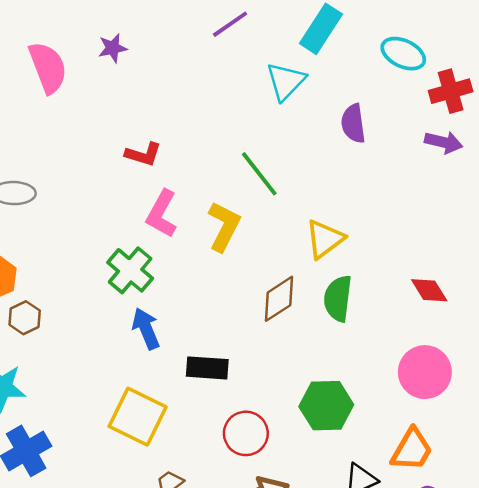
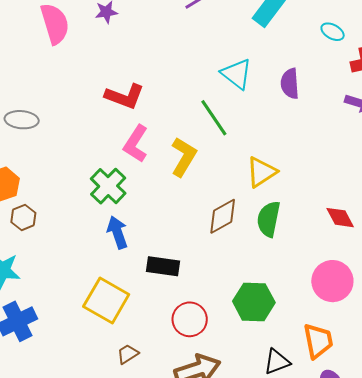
cyan ellipse: (403, 54) -> (333, 32), size x0.7
cyan triangle: (286, 81) -> (237, 74), moved, turned -40
red L-shape: (143, 154) -> (125, 96), size x1.4
orange trapezoid: (412, 450) -> (318, 341), turned -45

